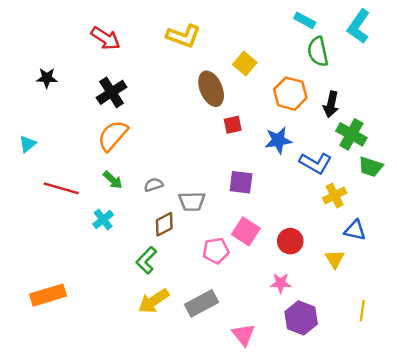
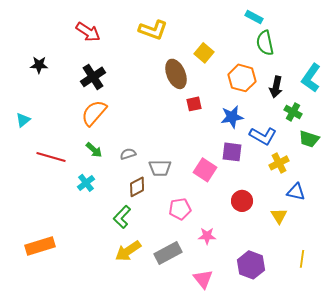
cyan L-shape: (359, 26) -> (311, 78), moved
green cross: (351, 134) -> (293, 112), size x0.7
purple square: (241, 182) -> (232, 152), moved
pink square: (246, 231) -> (205, 170), moved
pink star: (281, 283) -> (207, 236), moved

